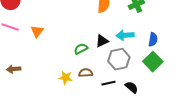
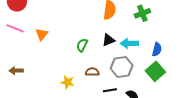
black triangle: (102, 41) -> (108, 40), moved
green semicircle: (81, 49) -> (82, 45), moved, turned -40
brown semicircle: (86, 73) -> (92, 72), moved

